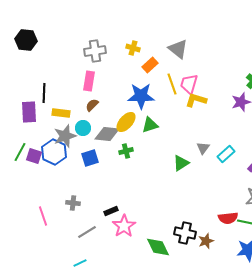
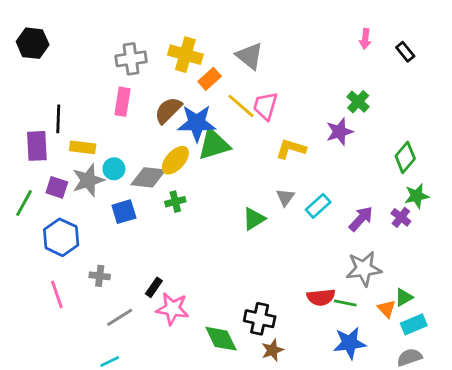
yellow cross: (133, 48) -> (185, 55), size x1.6
yellow line: (172, 84) -> (241, 106), turned -30
yellow L-shape: (196, 100) -> (291, 149), moved
brown semicircle: (92, 105) -> (168, 110), moved, size x1.5
green triangle: (150, 125) -> (214, 145), moved, size x1.4
blue hexagon: (54, 152) -> (61, 237), moved
purple square: (34, 156) -> (57, 187), moved
black rectangle: (111, 211) -> (154, 287), turned -32
pink star: (124, 226) -> (172, 309), turned -30
brown star: (206, 241) -> (272, 350), moved

